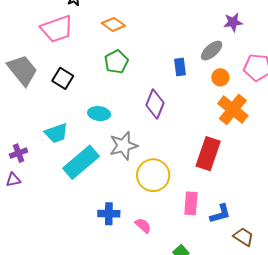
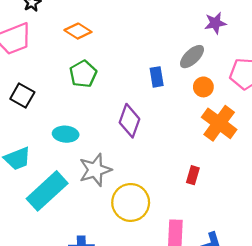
red rectangle: (208, 154) -> (193, 175), size x0.5

